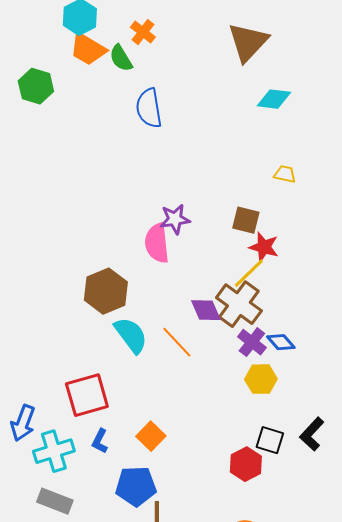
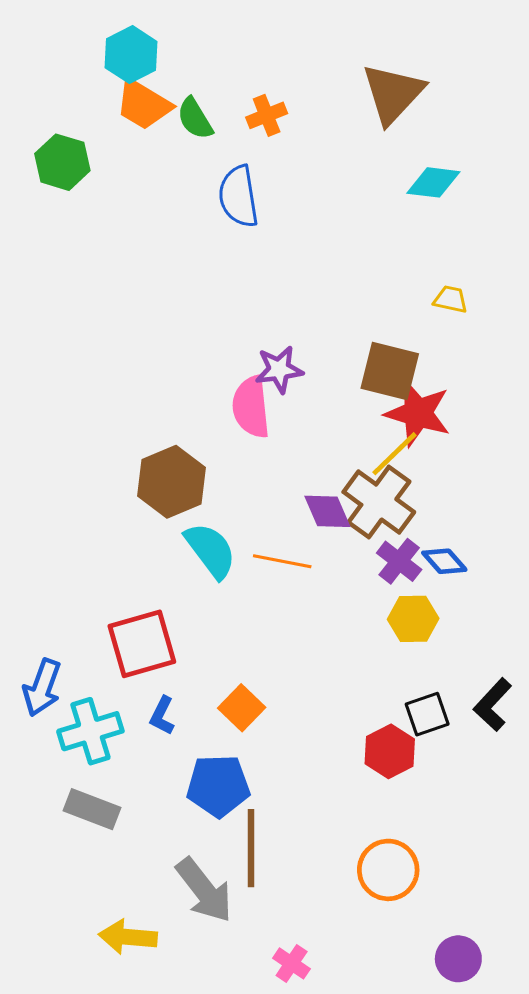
orange cross: (143, 32) -> (267, 115), moved, turned 30
brown square: (246, 220) -> (390, 371), size x1.4
red star: (264, 247) -> (418, 413), size x1.4
orange line: (177, 342) -> (282, 561), turned -36
black square: (270, 440) -> (427, 714), turned -36

